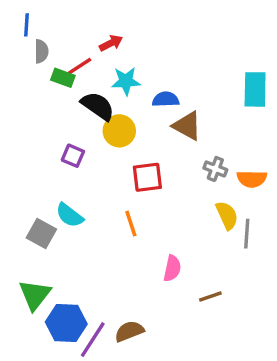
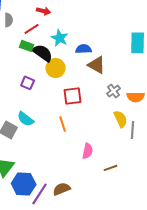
red arrow: (111, 43) -> (44, 11), moved, turned 40
green rectangle: (63, 78) -> (27, 46), moved
cyan star: (126, 81) -> (60, 38), turned 30
gray cross: (215, 169) -> (114, 91), turned 32

